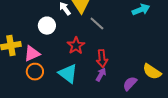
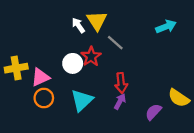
white circle: (47, 26) -> (73, 63), moved
red star: (76, 46) -> (91, 57), moved
cyan triangle: (68, 74) -> (82, 100), turned 40

